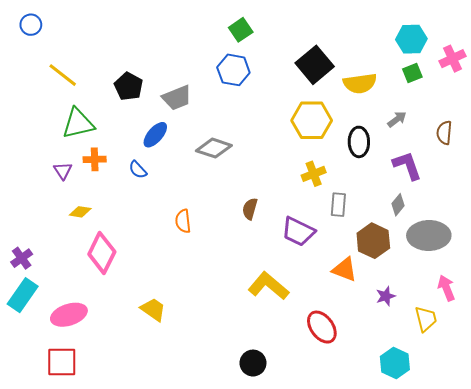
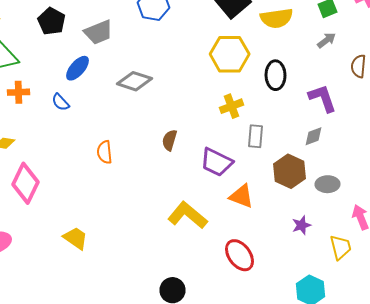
gray arrow: (397, 119) -> (326, 40), moved
gray diamond: (398, 205) -> (314, 136), turned 30
gray ellipse: (429, 236) -> (328, 184), moved, size x0.6
orange triangle: (345, 269) -> (242, 196), moved

